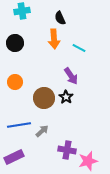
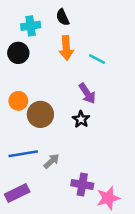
cyan cross: (22, 11) -> (31, 26), moved
black semicircle: (60, 18) -> (63, 17), moved
brown circle: (44, 98) -> (40, 114), moved

